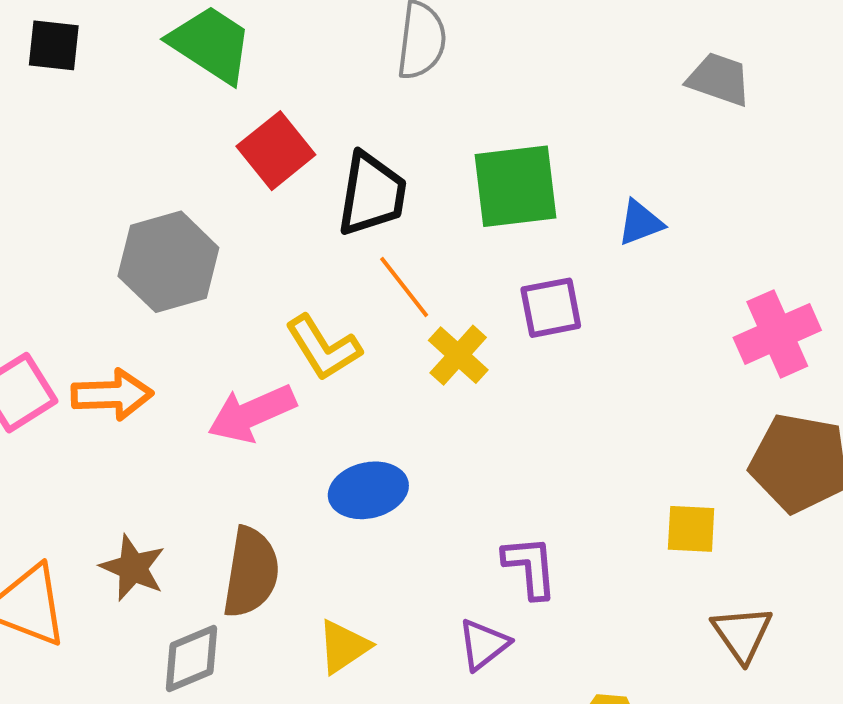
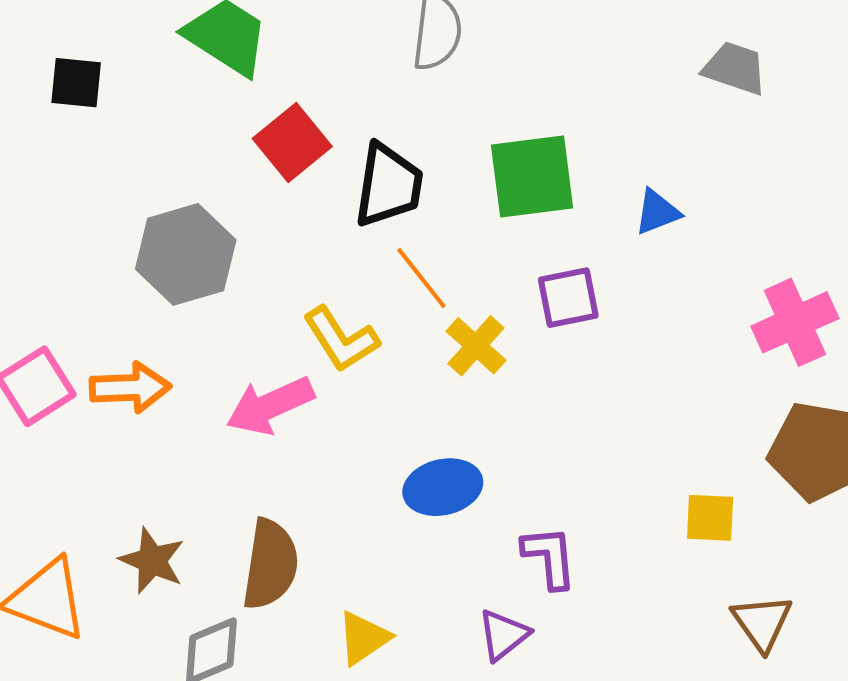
black square: (54, 45) -> (76, 83), moved
blue ellipse: (368, 490) -> (443, 487), moved

